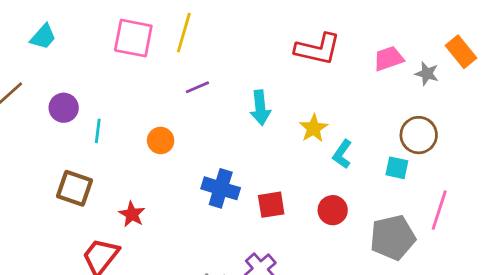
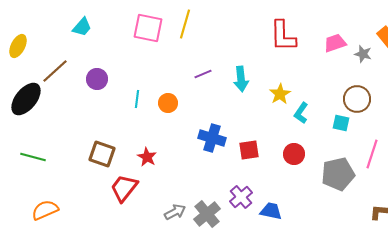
red L-shape: (318, 49) -> (283, 36), turned 76
purple line: (197, 87) -> (203, 74), moved
cyan line: (98, 131) -> (137, 99), moved
brown square: (75, 188) -> (102, 154), moved

